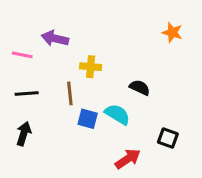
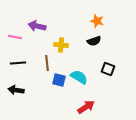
orange star: (172, 33) -> (97, 21), moved
black semicircle: (140, 88) -> (94, 41), moved, turned 136
black arrow: (24, 134) -> (16, 90), turned -98
black square: (168, 138) -> (108, 69), moved

